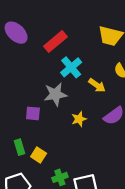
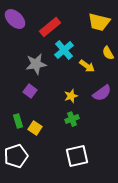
gray star: (55, 94) -> (36, 64), moved
purple square: (33, 113) -> (30, 91), turned 32
green cross: (60, 177) -> (72, 119), moved

